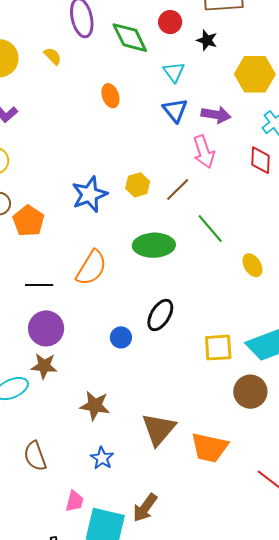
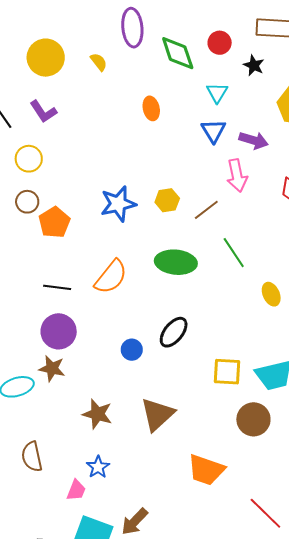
brown triangle: (159, 429) -> (157, 414), moved
pink trapezoid: (74, 501) -> (76, 490), moved

